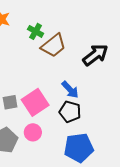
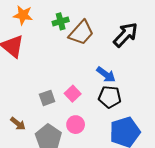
green cross: (36, 31) -> (61, 21), turned -35
pink square: (35, 102) -> (73, 94), size x0.6

